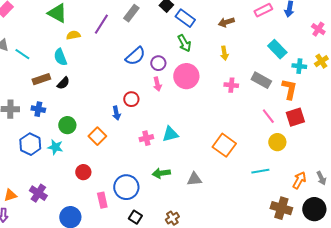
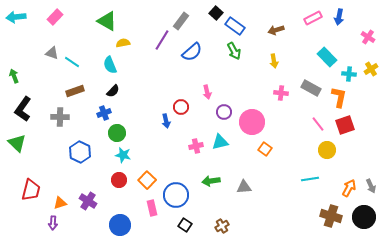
purple line: (101, 24) -> (162, 40), moved
blue semicircle: (135, 56) -> (192, 52), moved
purple circle: (158, 63) -> (224, 112), moved
pink circle: (186, 76) -> (252, 122), moved
brown rectangle: (41, 79) -> (75, 91), moved
blue cross: (38, 109) -> (104, 113), moved, turned -32
orange square: (97, 136) -> (147, 180), moved
orange square: (224, 145) -> (265, 149), moved, size x0.6
cyan star: (55, 147) -> (123, 155), moved
red circle: (83, 172) -> (119, 180), moved

